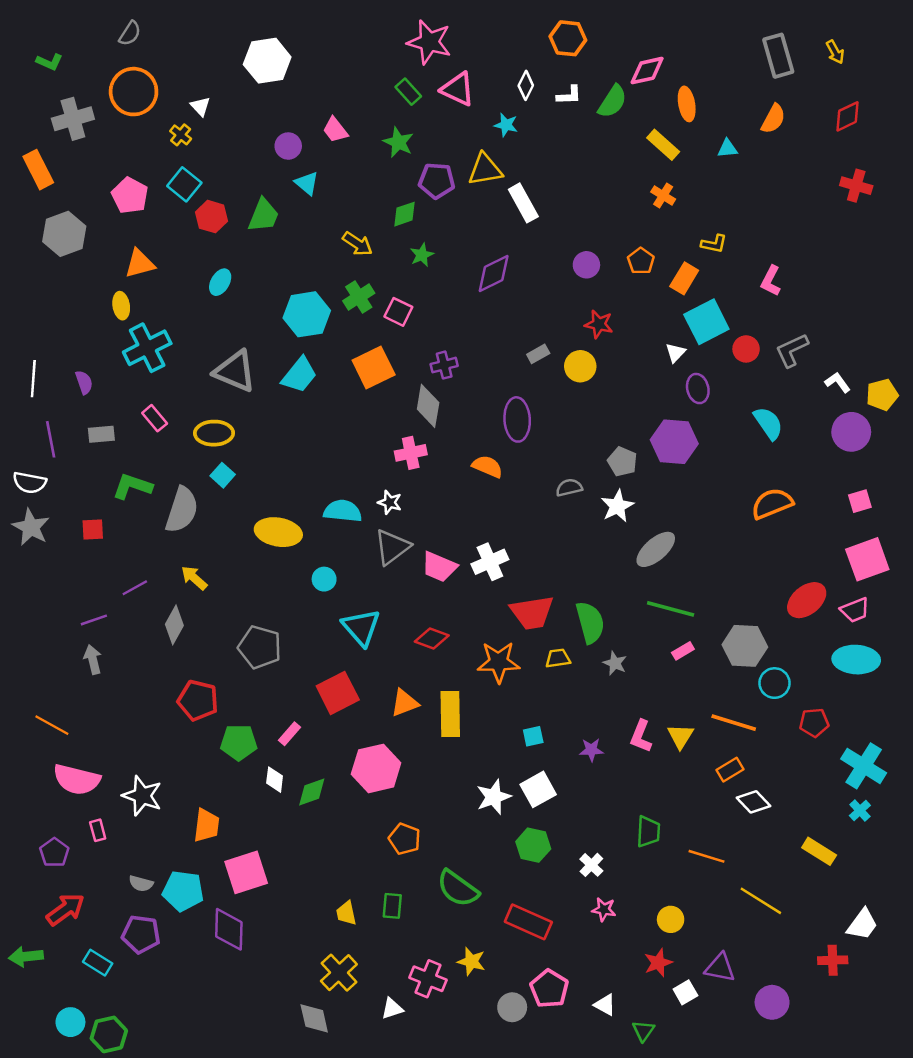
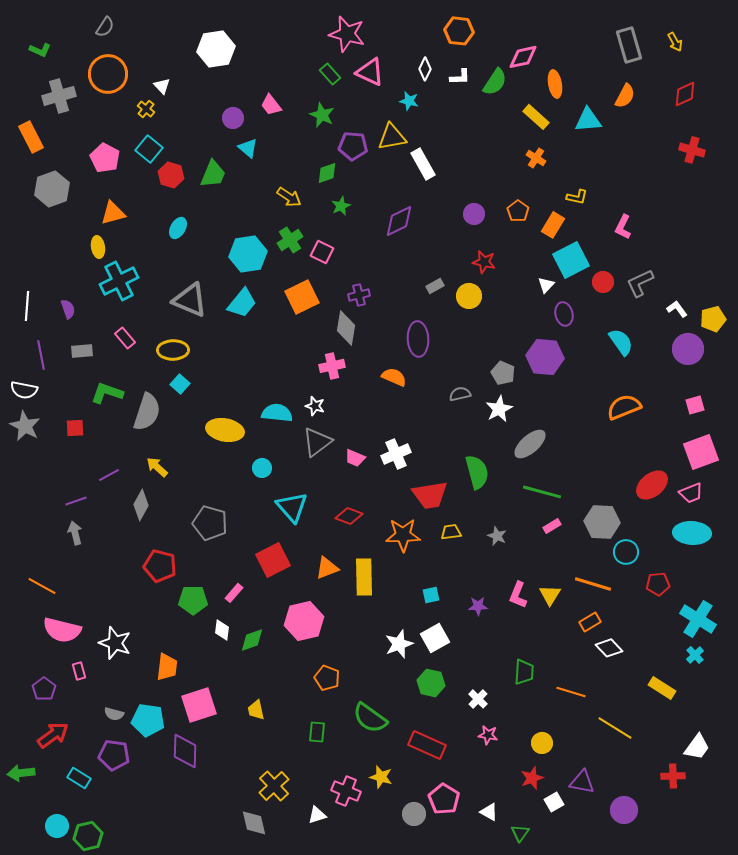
cyan triangle: (727, 148) -> (588, 120), size x1.6
pink trapezoid: (439, 567) -> (355, 458), size x0.7
green semicircle: (590, 622) -> (477, 472), moved
yellow trapezoid: (346, 913) -> (256, 710), moved

